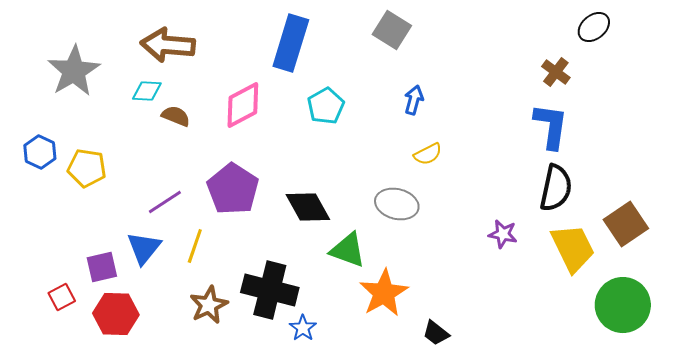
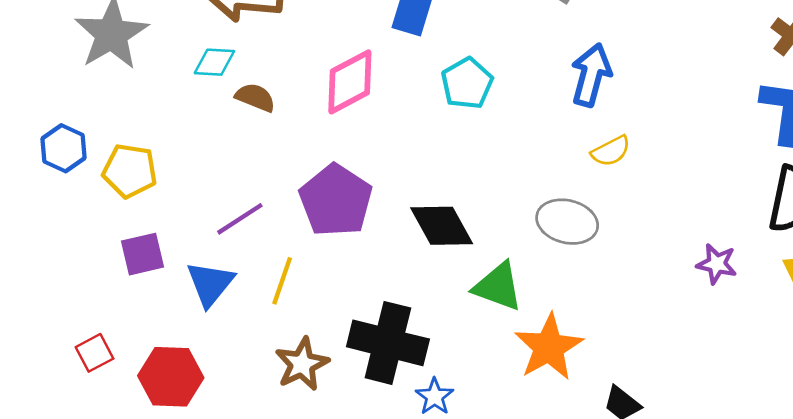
blue arrow: (414, 100) -> (591, 75), size x1.5
purple square: (102, 267) -> (142, 254), moved

